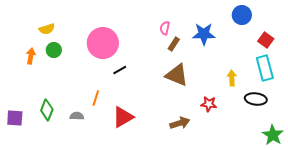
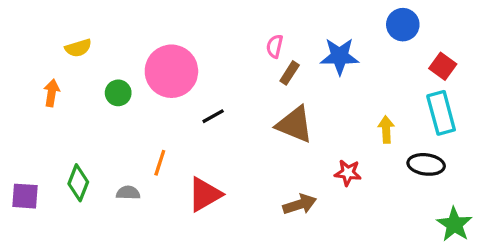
green circle: (54, 50) -> (118, 93), moved
black line: (120, 70) -> (213, 116), moved

